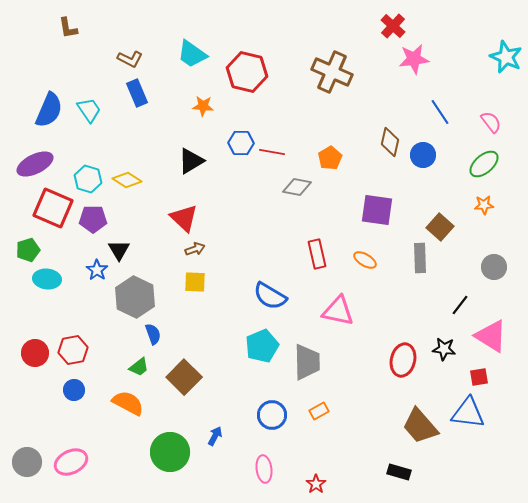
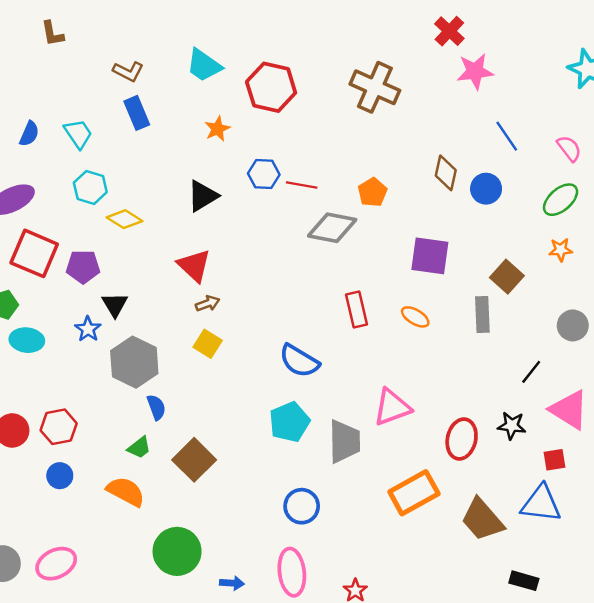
orange star: (203, 106) -> (217, 129), turned -30
blue semicircle: (49, 110) -> (29, 134), size x0.6
cyan hexagon: (88, 179) -> (90, 187), moved
gray diamond: (297, 187) -> (332, 228), size x1.4
yellow square: (195, 282) -> (208, 344), turned 30
pink triangle: (338, 311) -> (392, 407), moved, turned -32
orange rectangle: (319, 411) -> (414, 493), moved, size x2.0
blue arrow: (215, 436) -> (232, 583), moved, turned 66
pink ellipse: (264, 469) -> (292, 572), size x1.4
black rectangle: (399, 472) -> (524, 581), moved

